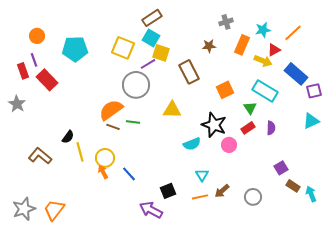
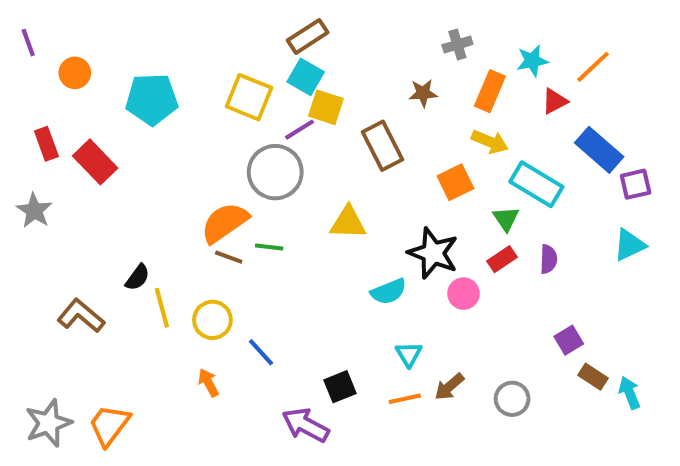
purple line: (34, 60) -> (28, 43), moved
yellow arrow: (263, 61) -> (490, 142), moved
orange arrow: (103, 172) -> (208, 383), moved

